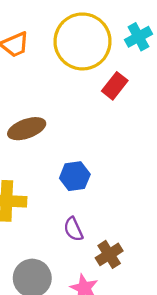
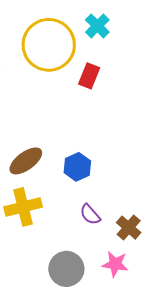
brown ellipse: (27, 129) -> (26, 161), moved

